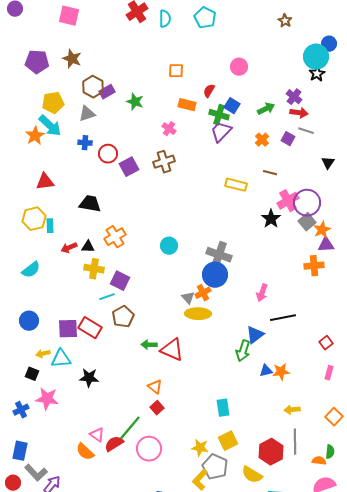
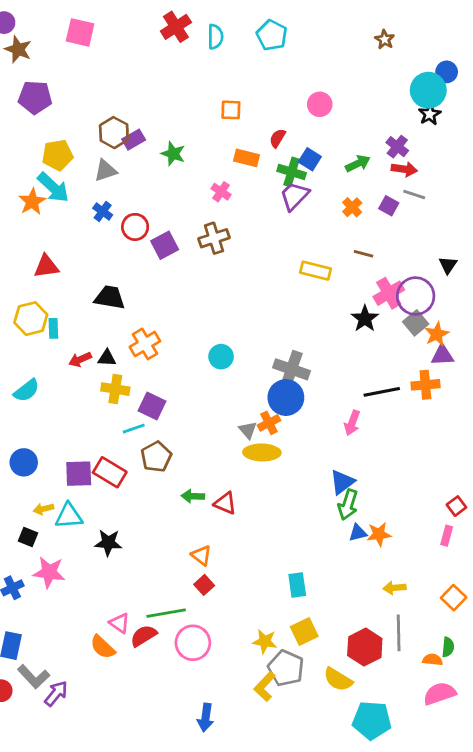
brown star: (72, 59) -> (18, 49), moved
blue cross: (85, 143) -> (103, 211), turned 32
black triangle: (328, 163) -> (448, 265), moved
black line: (283, 318) -> (382, 392), moved
red square: (326, 343) -> (456, 506), moved
red triangle: (172, 350) -> (225, 503), size x0.7
green arrow: (243, 351) -> (348, 505), moved
green line: (130, 428) -> (166, 613), turned 40

